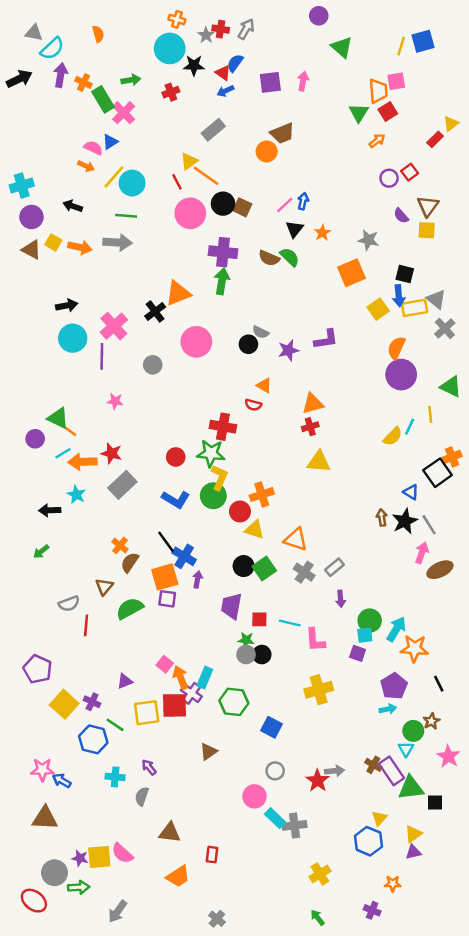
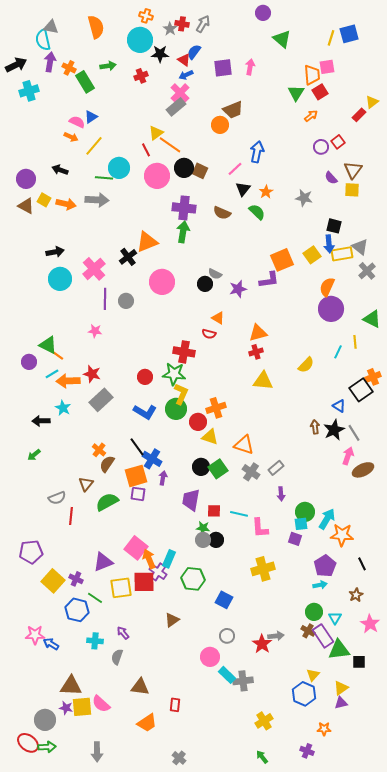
gray triangle: (34, 33) -> (51, 27), moved
orange semicircle: (98, 34) -> (96, 27), moved, size x1.6
cyan semicircle: (52, 48) -> (43, 40), turned 120
pink cross: (124, 113) -> (180, 93), moved
cyan circle: (132, 183) -> (119, 168), moved
cyan cross: (22, 185) -> (29, 91), moved
blue arrow: (303, 201) -> (257, 152), moved, size x1.5
green semicircle: (290, 257) -> (257, 212), moved
orange square: (351, 273) -> (282, 260), moved
purple line: (102, 356) -> (105, 299), moved
yellow semicircle: (393, 436) -> (306, 365), moved
pink square: (165, 664) -> (136, 548), size x1.6
purple pentagon: (38, 669) -> (31, 552), turned -30
purple triangle: (125, 681) -> (103, 562), size x1.5
green circle: (413, 731) -> (314, 612), moved
brown triangle: (45, 818) -> (71, 686), moved
green arrow: (79, 887) -> (47, 747), moved
gray arrow: (118, 911) -> (97, 752), turned -36

